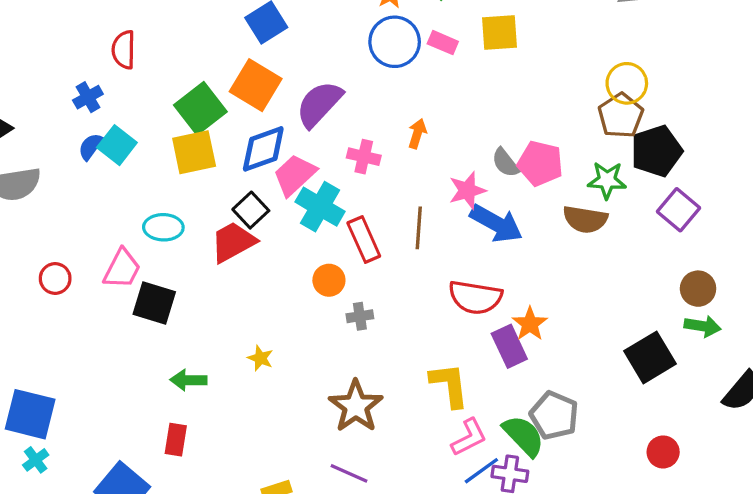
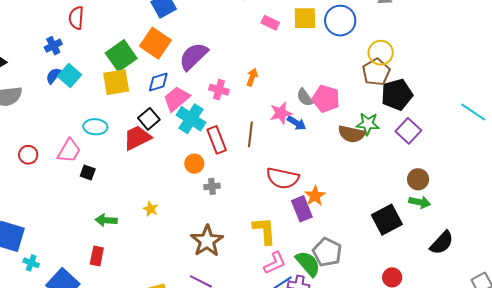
blue circle: (395, 42) -> (340, 21), moved
blue diamond: (263, 149) -> (158, 82), size x0.7
green star: (607, 180) -> (368, 124), moved
blue arrow: (496, 223) -> (297, 123), moved, size x0.6
black square: (154, 303) -> (88, 172), size x0.6
cyan cross: (36, 460) -> (31, 263), moved, turned -35

